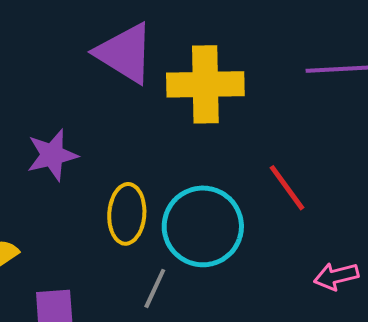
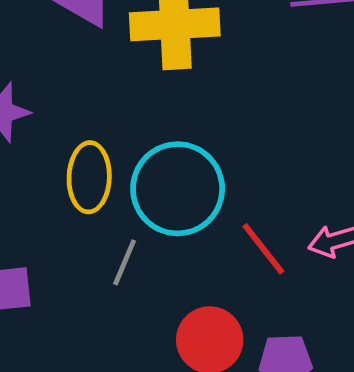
red line: (287, 188) -> (263, 249), moved

